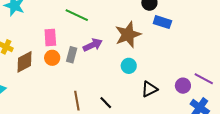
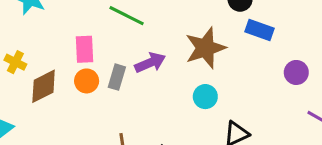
purple circle: (183, 86) -> (296, 72), moved

